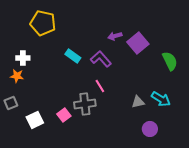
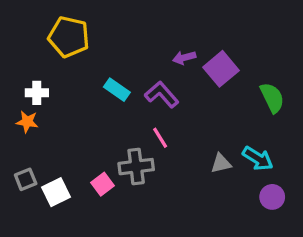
gray square: (11, 103) -> (26, 179), moved
purple circle: (150, 129) -> (272, 197), moved

